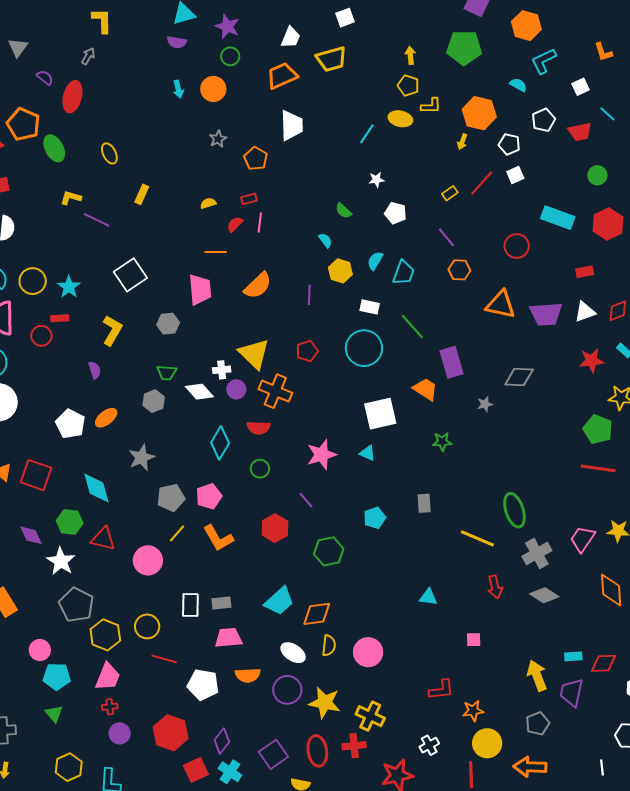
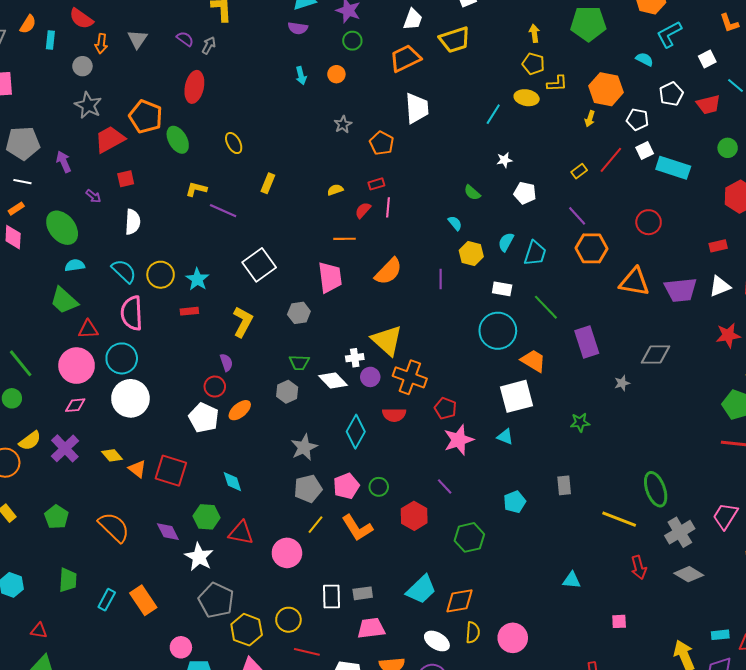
purple semicircle: (45, 78) -> (185, 39), moved
orange circle: (213, 89) -> (336, 74), size x0.7
cyan rectangle: (558, 218) -> (673, 168), moved
orange hexagon: (459, 270) -> (592, 248), size x1.4
red circle: (41, 336) -> (215, 387), moved
red pentagon: (307, 351) -> (445, 408), moved, turned -30
orange trapezoid: (425, 389) -> (533, 361), moved
gray star: (141, 458) -> (304, 447), moved
green circle: (260, 469) -> (379, 487), moved
cyan diamond: (96, 488) -> (232, 482), size x0.7

